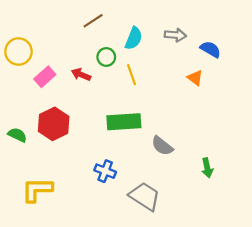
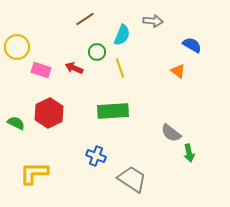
gray arrow: (175, 35) -> (153, 21), moved
pink rectangle: (45, 77) -> (41, 70), turned 60
gray semicircle: (162, 146) -> (171, 133), moved

